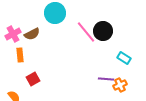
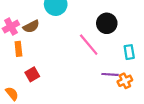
pink line: (86, 32) -> (89, 45), moved
cyan rectangle: (124, 58) -> (129, 52), turned 48

